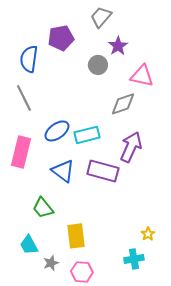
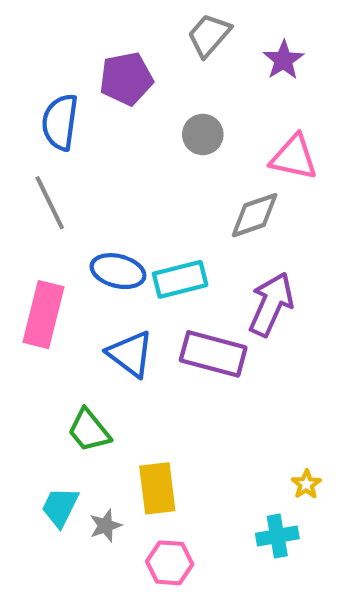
purple star: (118, 46) -> (284, 60), moved
blue ellipse: (57, 131) -> (118, 271), turned 50
cyan trapezoid: (29, 245) -> (60, 507), turned 55
gray star: (51, 263) -> (106, 526), moved

